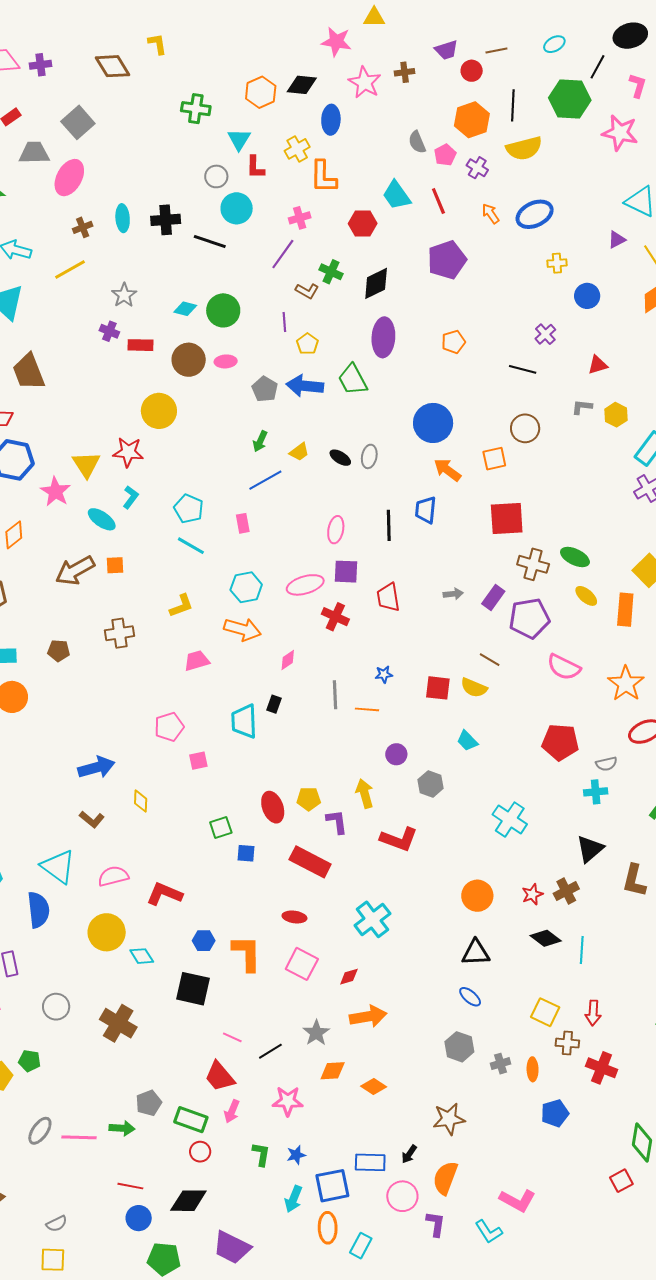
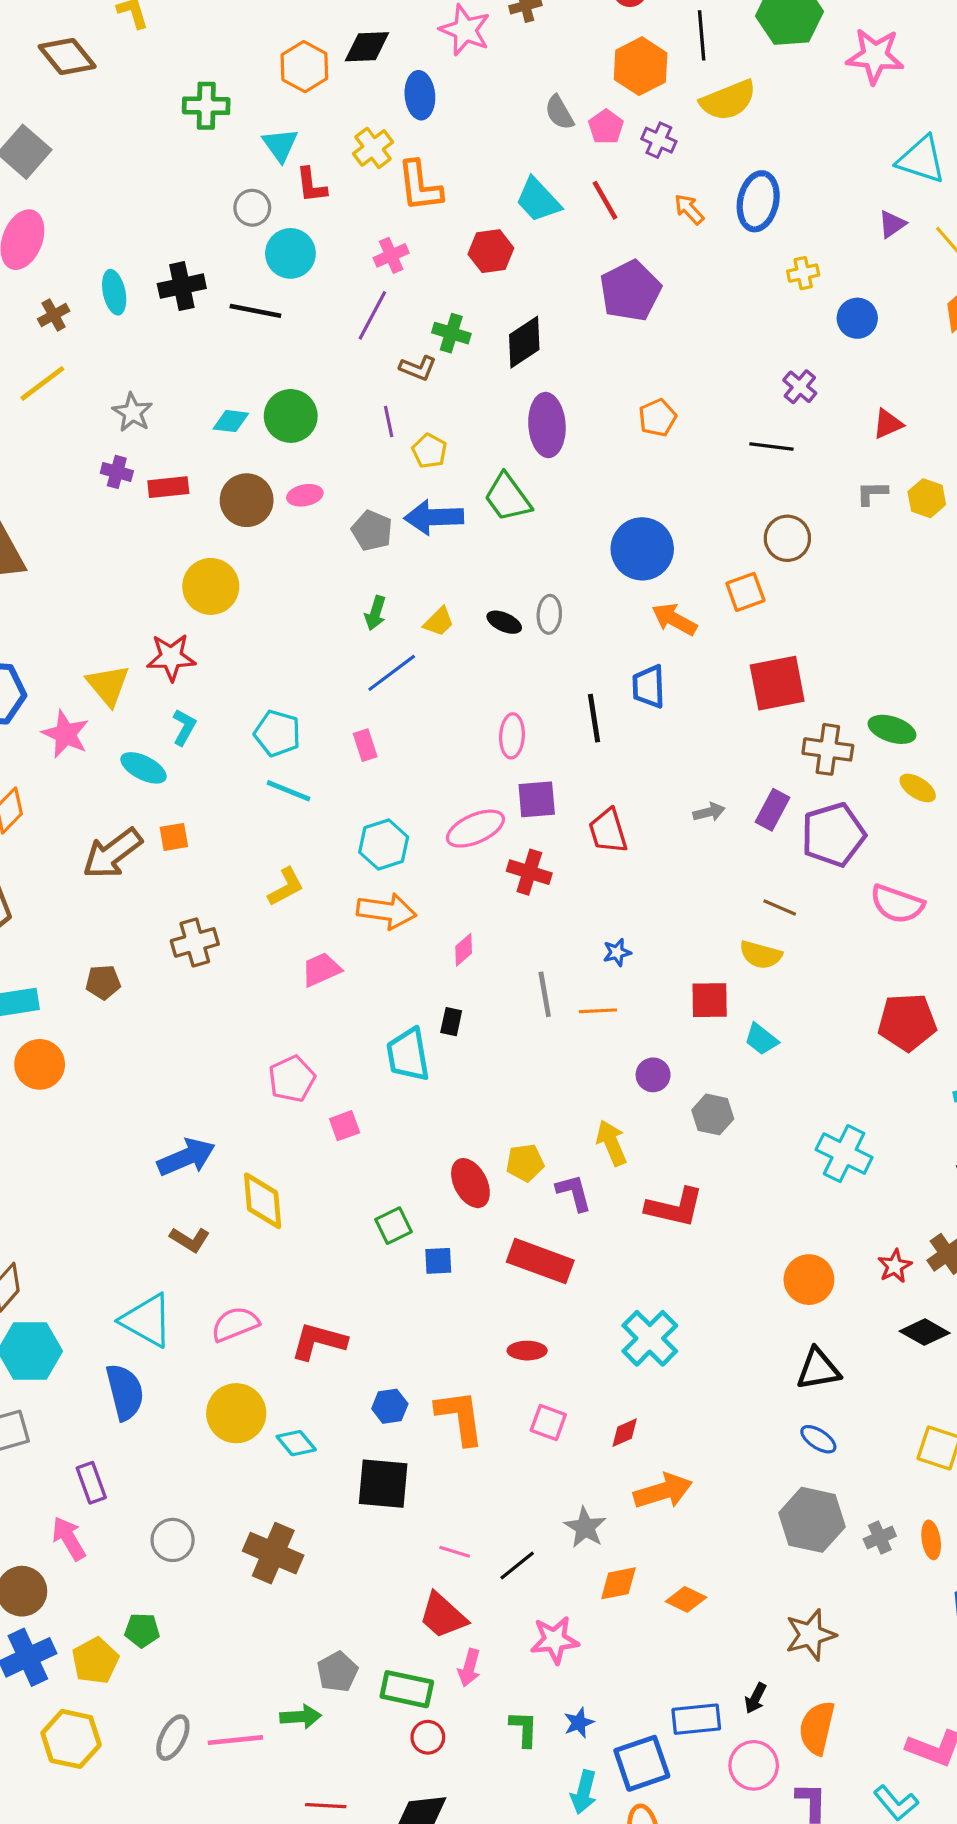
blue ellipse: (535, 214) -> (758, 201), turned -45
red square: (438, 688) -> (710, 1000), moved
yellow diamond: (141, 801) -> (263, 1201), size x1.6
pink square: (302, 964) -> (548, 1423), size x0.7
gray hexagon: (459, 1047) -> (812, 1520), size x1.4

